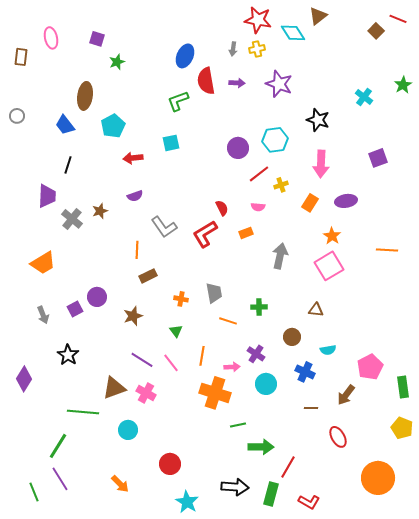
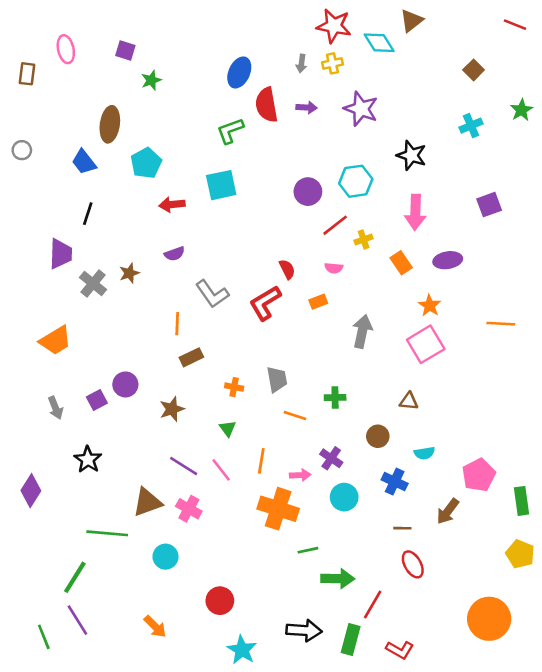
brown square: (376, 31) -> (474, 70), moved
cyan cross: (364, 97) -> (471, 126), turned 30
cyan square: (171, 143) -> (221, 185), size x1.4
orange rectangle: (310, 203) -> (401, 263), turned -66
red ellipse: (338, 437) -> (413, 564), moved

